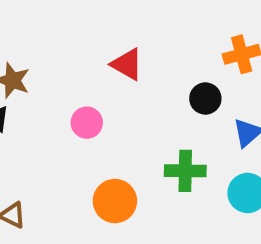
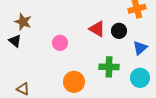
red triangle: (127, 64) -> (97, 29), moved

